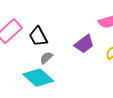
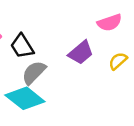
gray semicircle: (46, 58) -> (34, 73), size x1.5

